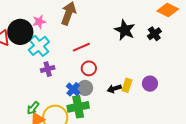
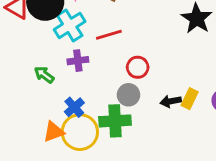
red line: (81, 47) -> (109, 35), moved
blue cross: (73, 89) -> (74, 107), moved
green arrow: (33, 108) -> (44, 75), moved, turned 80

